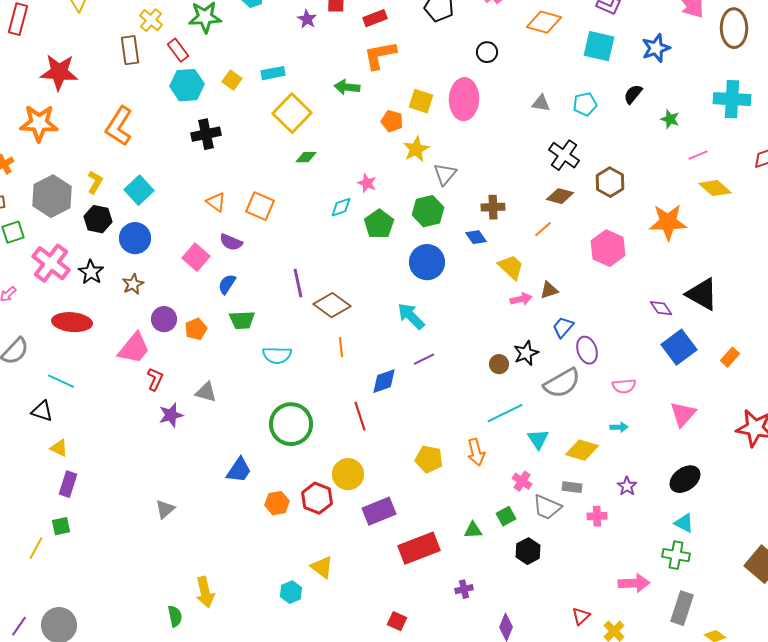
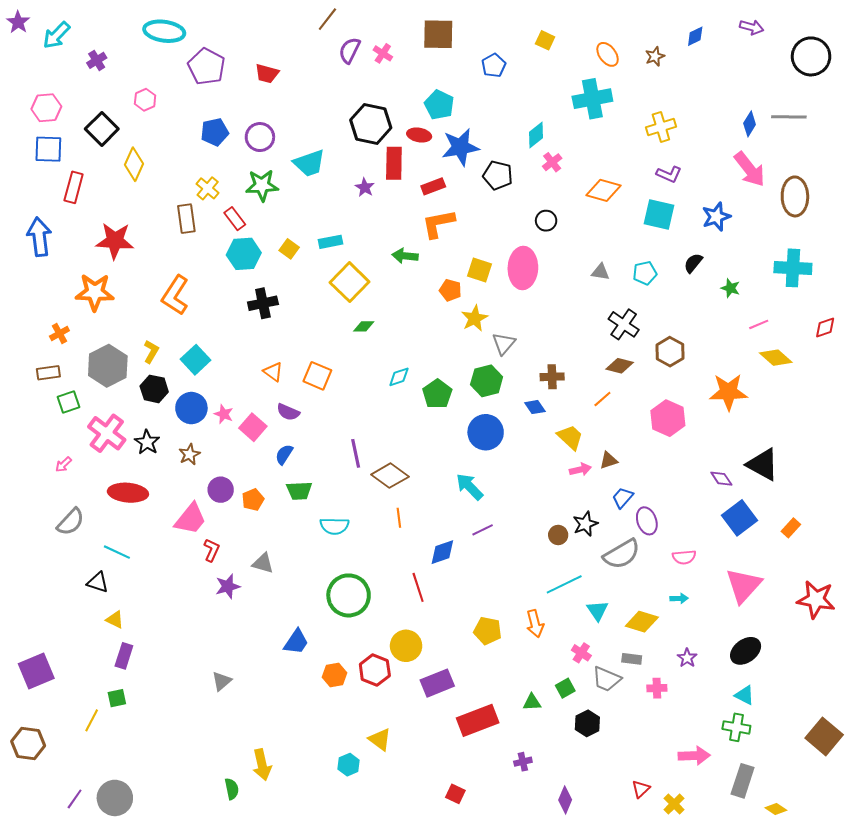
pink star: (367, 183) -> (224, 414), moved
pink triangle: (683, 414) -> (744, 585), size x1.4

